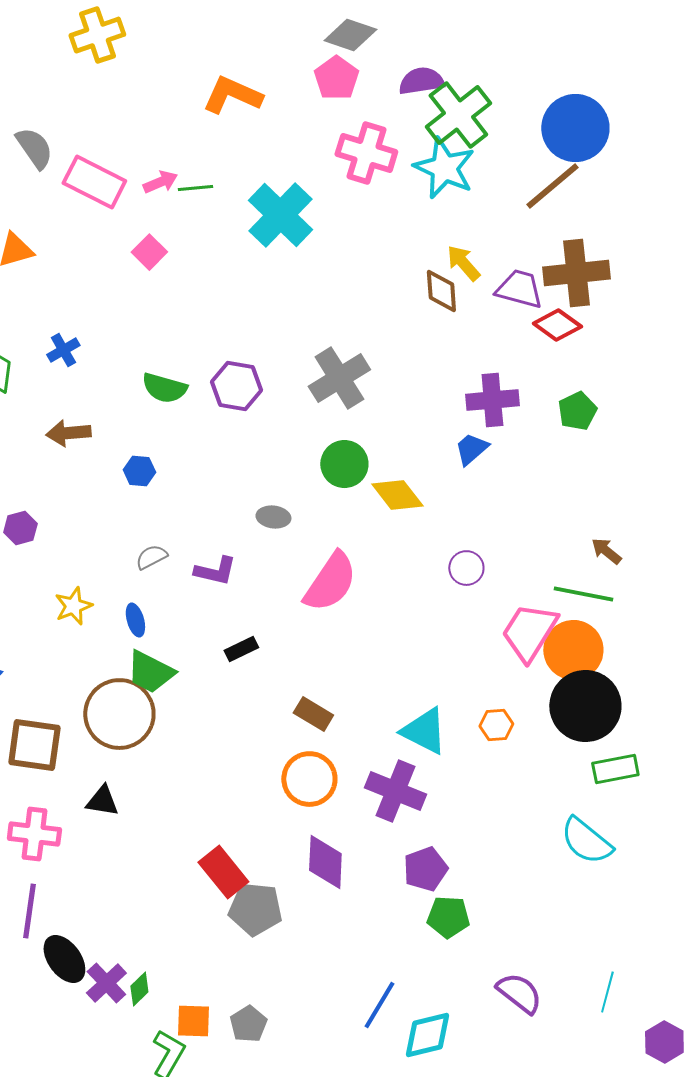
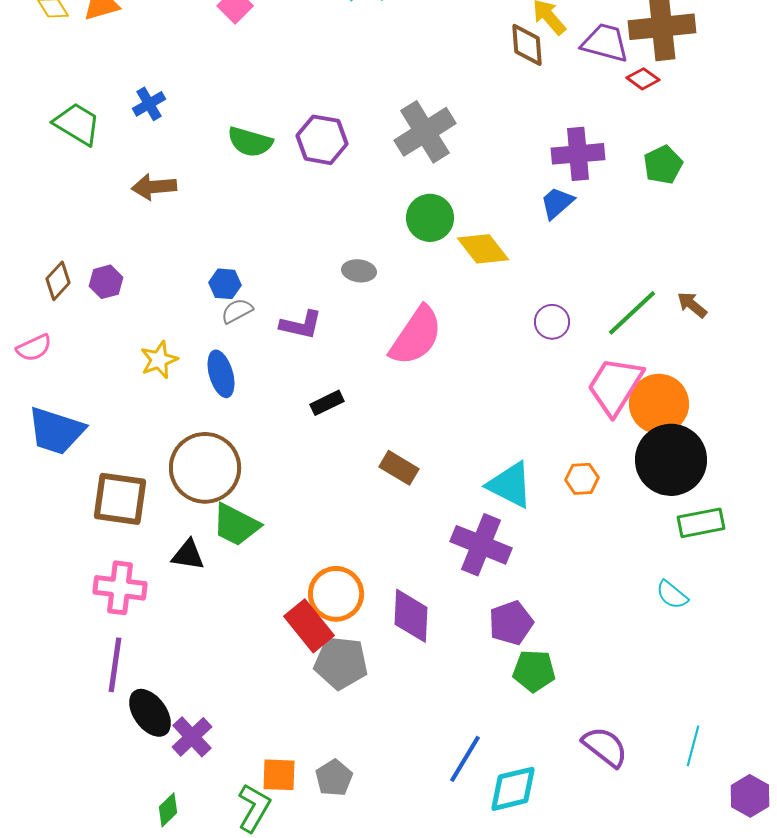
red diamond: (557, 325) -> (643, 79), size x0.7
blue hexagon: (139, 471) -> (225, 284), moved
green line: (583, 594) -> (632, 313), moved, turned -54
blue ellipse: (135, 620) -> (221, 374), size x1.4
green trapezoid: (150, 672) -> (236, 525), moved
orange circle: (309, 779) -> (336, 594), moved
cyan semicircle: (586, 841) -> (672, 595), size x0.6
green diamond: (139, 989) -> (168, 810), moved

